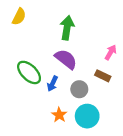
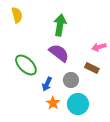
yellow semicircle: (19, 17) -> (17, 15), turned -42
pink arrow: (111, 52) -> (99, 47), turned -136
blue arrow: (53, 84) -> (47, 84), moved

